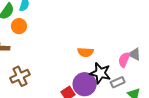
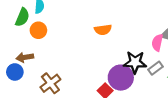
orange semicircle: (86, 52) -> (103, 30), moved

